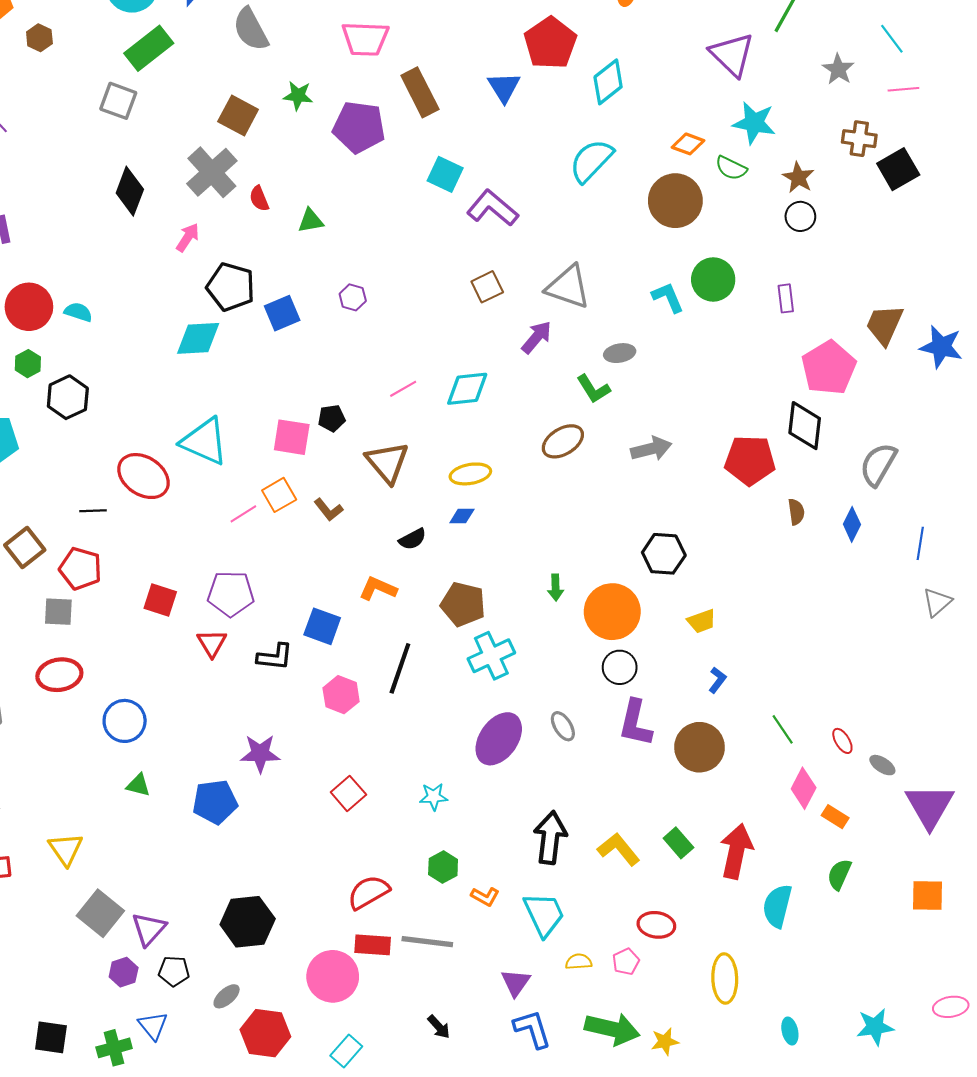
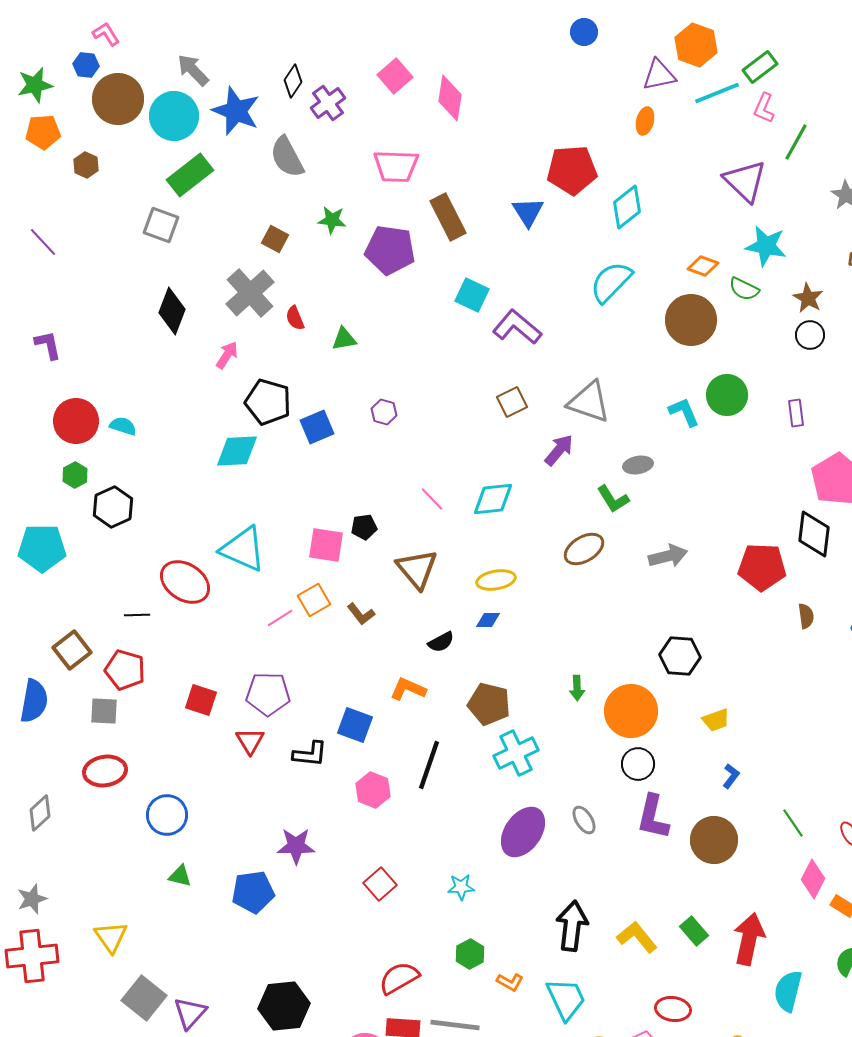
red pentagon: (550, 43) -> (572, 170), turned 30
brown square: (238, 116) -> (275, 239), size x0.7
pink line: (403, 389) -> (432, 499), turned 76

